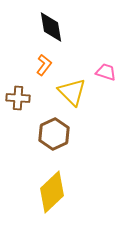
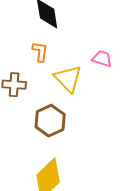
orange L-shape: (44, 65) -> (40, 52), turned -30

